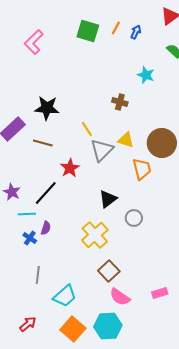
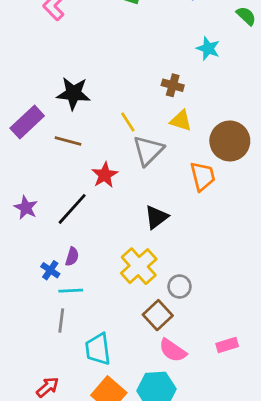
yellow triangle: (126, 140) -> (181, 121), moved
cyan line: (27, 214) -> (71, 291), moved
gray circle: (134, 218) -> (180, 287), moved
cyan trapezoid: (65, 296) -> (98, 349), turned 125

